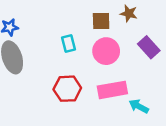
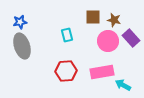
brown star: (129, 13) -> (114, 20), moved
pink circle: (106, 51) -> (108, 41), moved

